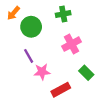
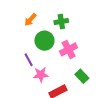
orange arrow: (13, 13) -> (30, 20), moved
green circle: (31, 27) -> (44, 41), moved

